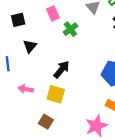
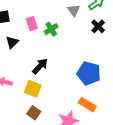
pink rectangle: (53, 13) -> (32, 24), moved
brown square: (46, 122) -> (34, 113), moved

